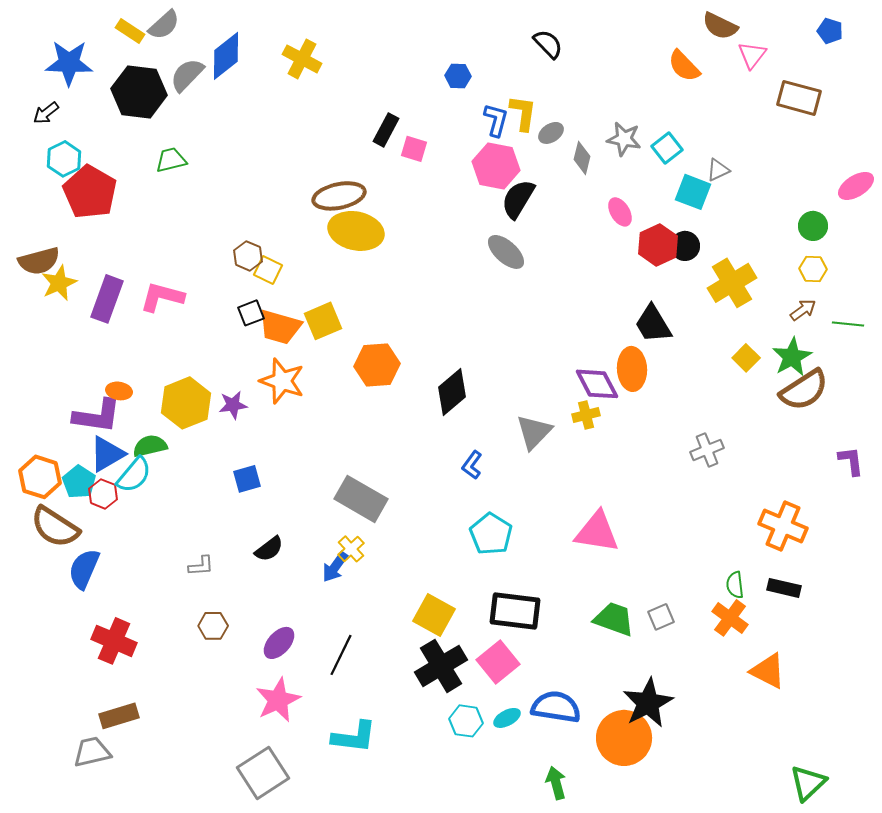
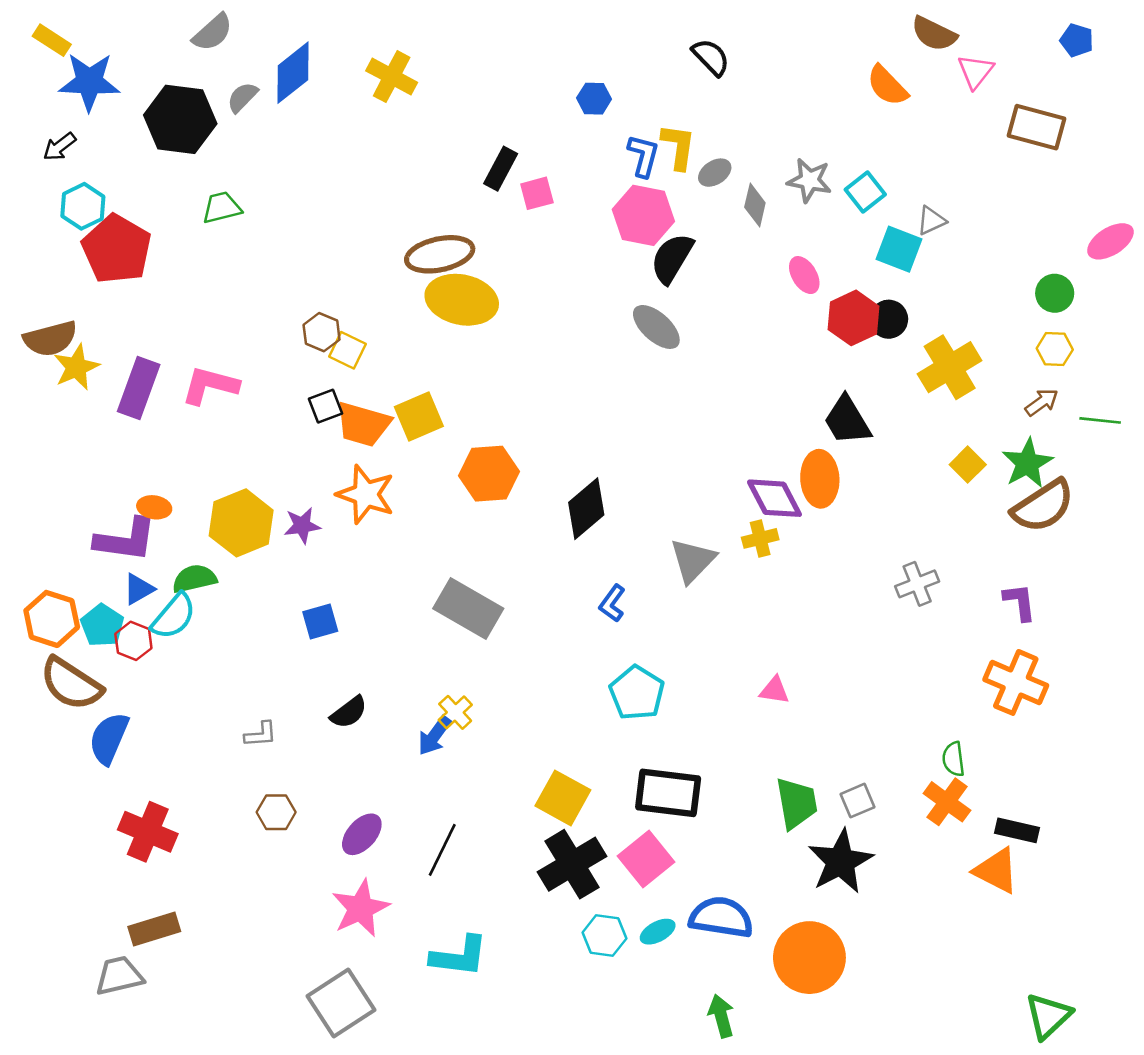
yellow rectangle: (130, 31) -> (52, 40), moved
gray semicircle: (187, 75) -> (242, 97), size x0.7
pink square: (414, 149) -> (537, 193), turned -32
blue triangle: (107, 454) -> (139, 589), size x0.7
purple L-shape: (851, 461) -> (1020, 602), moved
gray rectangle: (361, 499) -> (468, 609), moved
pink triangle: (597, 532) -> (774, 690), size x0.5
black rectangle: (784, 588) -> (1017, 830), moved
green trapezoid: (614, 619) -> (796, 803), turned 60
black star: (648, 703) -> (841, 862), moved

